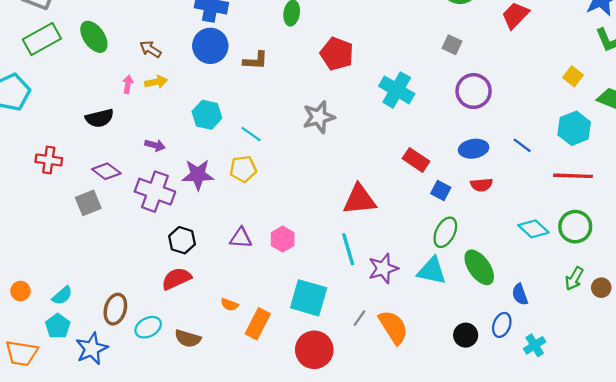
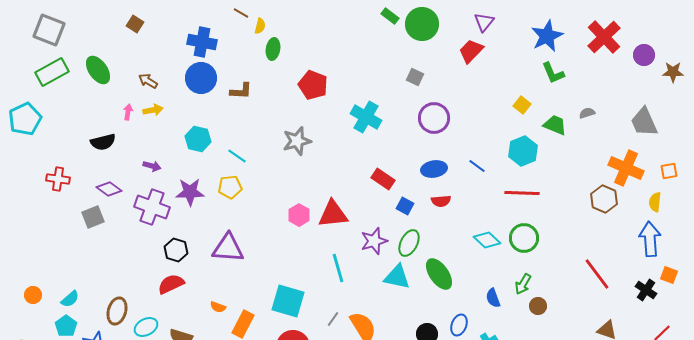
purple triangle: (241, 238) -> (228, 248), size x1.6
pink hexagon: (283, 239) -> (299, 215), moved
cyan line: (348, 249) -> (338, 268), moved
purple star: (383, 268) -> (374, 241), moved
brown circle: (601, 288) -> (538, 306), moved
blue semicircle: (520, 294) -> (493, 298), moved

